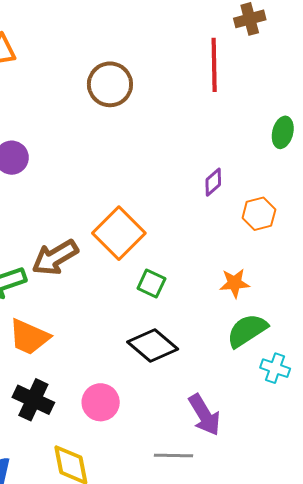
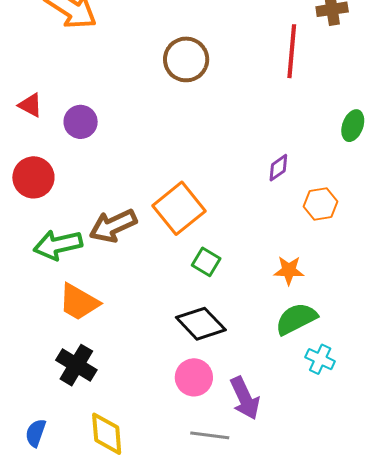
pink circle: (101, 402) -> (194, 377), moved

